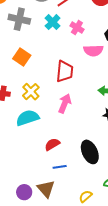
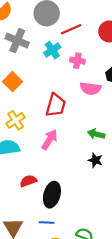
pink cross: (77, 28) -> (77, 61), turned -32
black ellipse: (90, 152) -> (52, 195), moved, turned 30
blue line: (60, 167) -> (47, 222), moved

